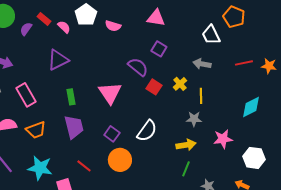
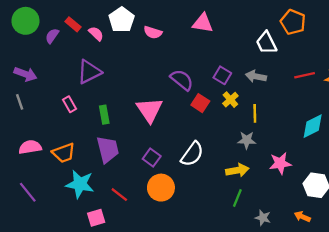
purple square: (159, 49) -> (222, 75), moved
pink rectangle: (26, 95) -> (69, 104), moved, size x0.6
cyan star: (40, 168) -> (80, 184), moved

